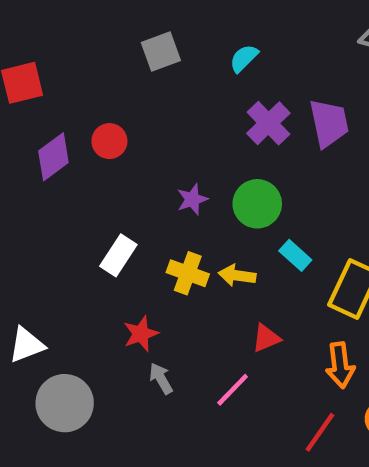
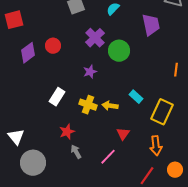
purple cross: (268, 123) -> (95, 38), moved
purple trapezoid: (329, 123) -> (151, 25), moved
green circle: (257, 204) -> (119, 51), moved
red triangle: (266, 338) -> (123, 134), turned -32
white triangle: (27, 345) -> (16, 137), turned -48

